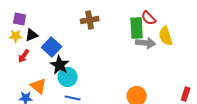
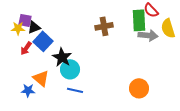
purple square: (20, 19) -> (25, 20), moved
brown cross: (90, 20) -> (104, 26), moved
blue square: (52, 47) -> (43, 41), moved

